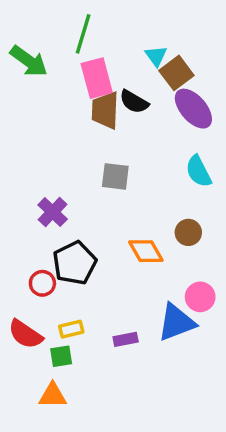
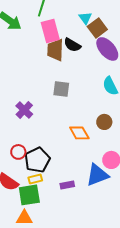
black pentagon: (75, 263) -> (37, 160), moved
green square: (61, 356) -> (29, 195), size x1.6

